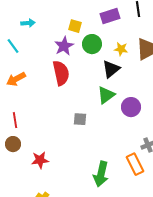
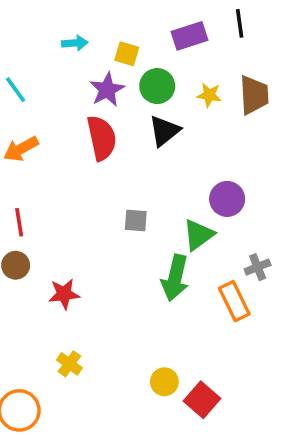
cyan arrow: (28, 23) -> (75, 43), moved
black triangle: (111, 69) -> (164, 131), moved
green triangle: (106, 95) -> (198, 235), moved
green arrow: (101, 174) -> (175, 278), moved

